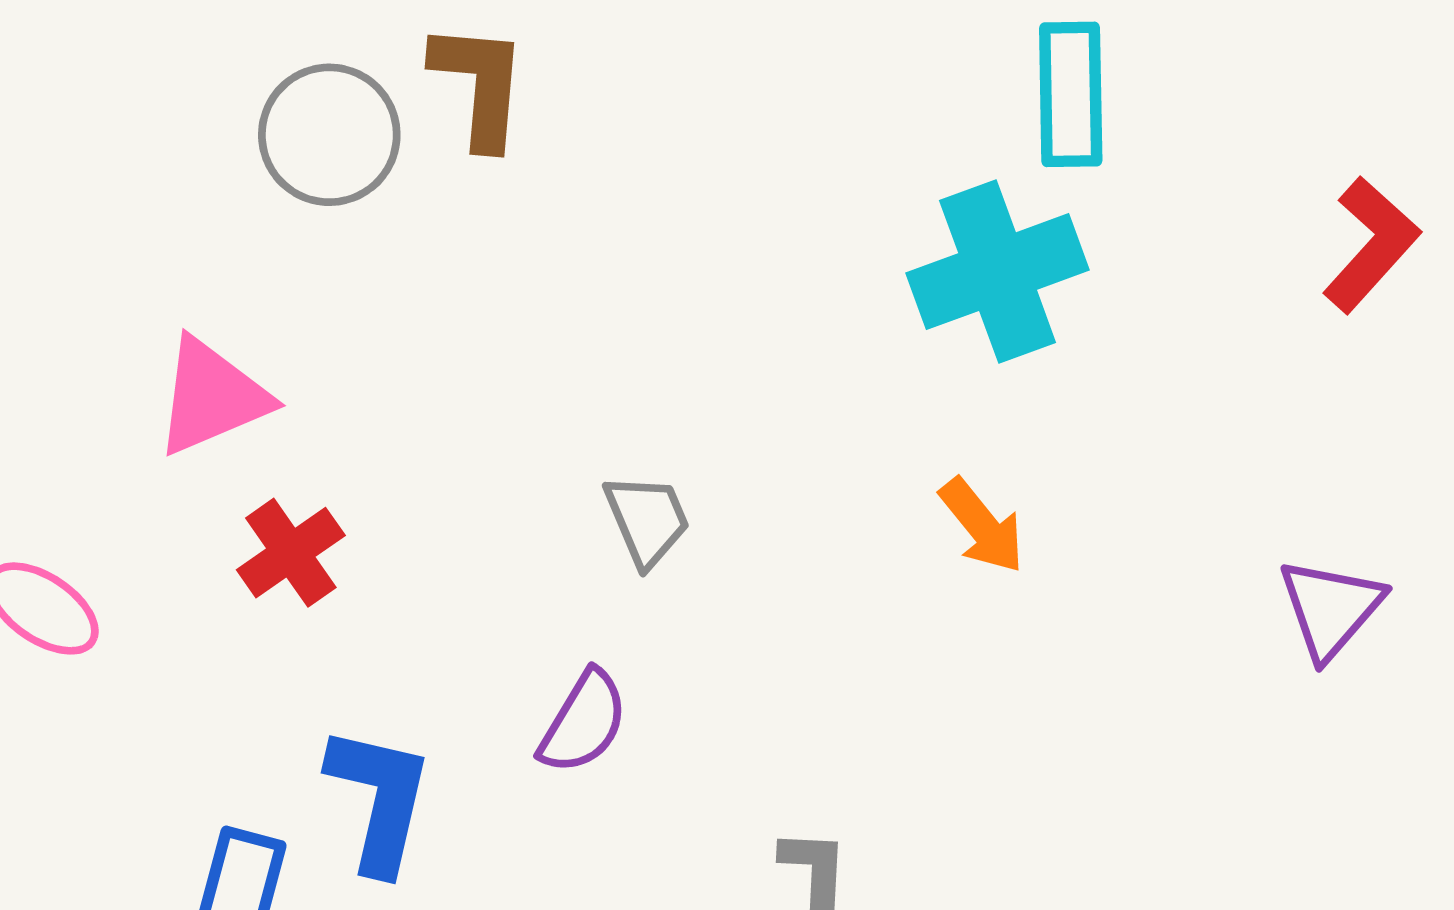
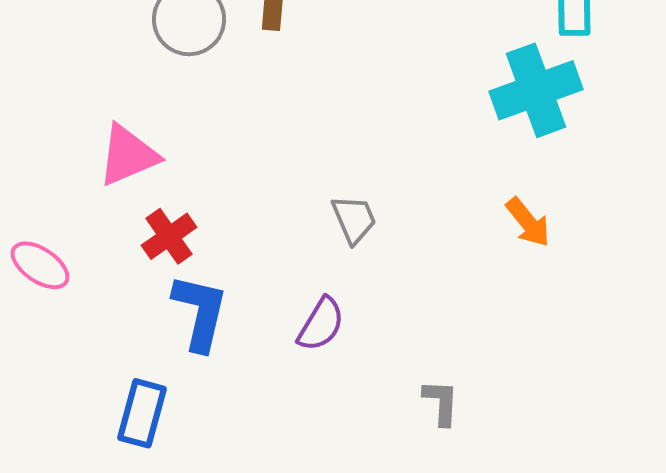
blue L-shape: (379, 799) -> (200, 312), moved

